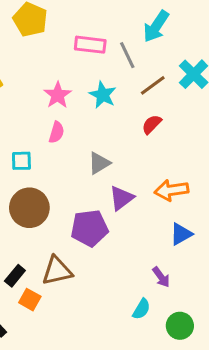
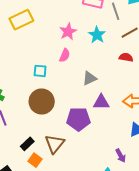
red semicircle: (152, 124) -> (126, 57), turned 48
purple triangle: (121, 198) -> (101, 102), turned 30
brown triangle: (57, 271) -> (55, 144), turned -45

